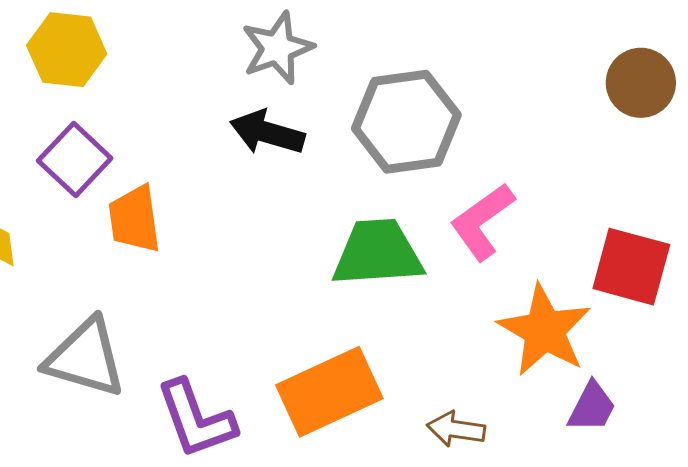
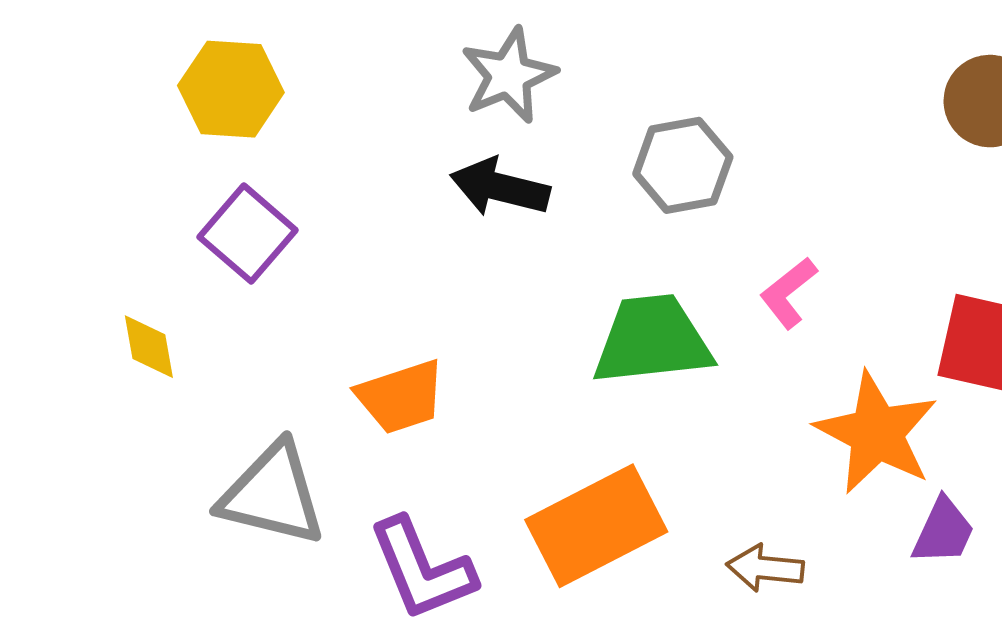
gray hexagon: (406, 122) -> (683, 165), size x0.7
orange trapezoid: (134, 219) -> (401, 397), moved, turned -98
pink L-shape: (482, 222) -> (788, 293), size x0.7

